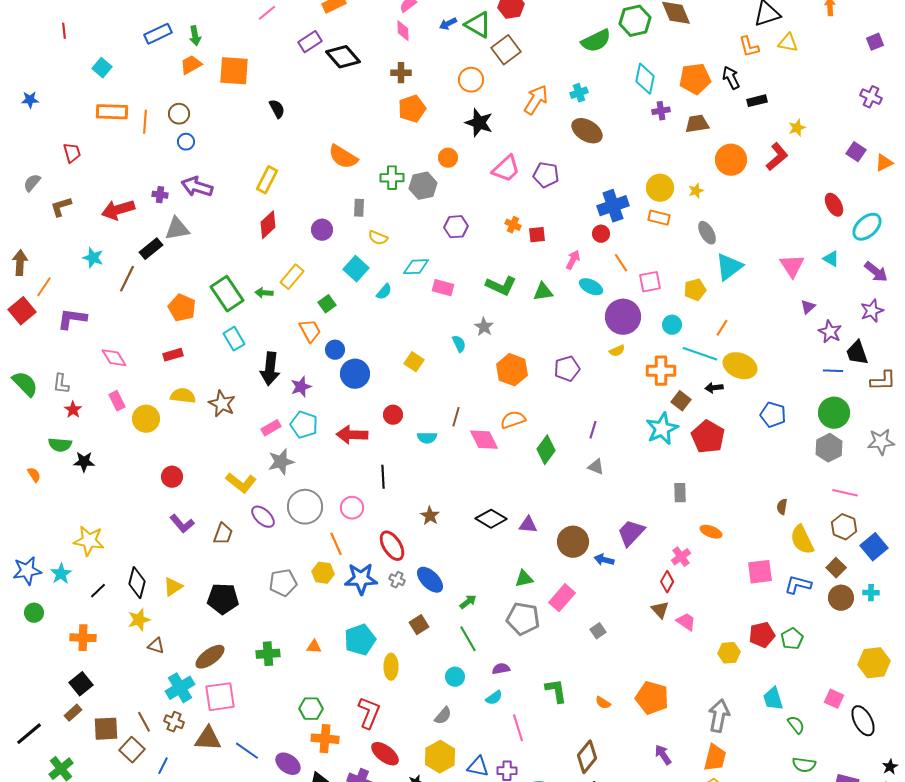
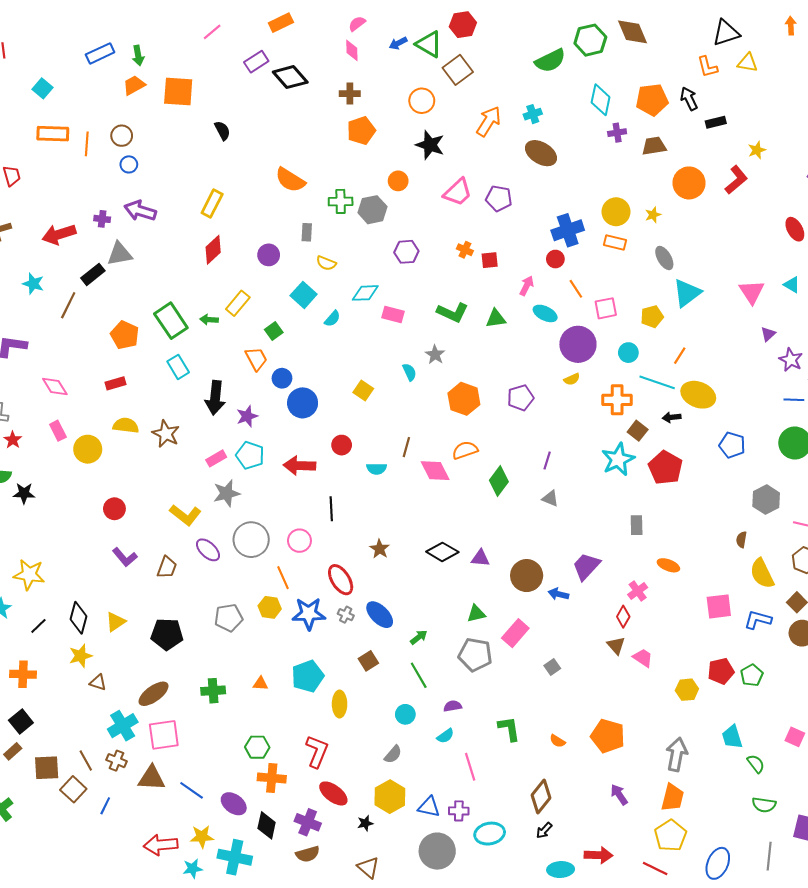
gray hexagon: (829, 448) -> (766, 500), moved

